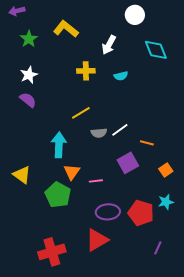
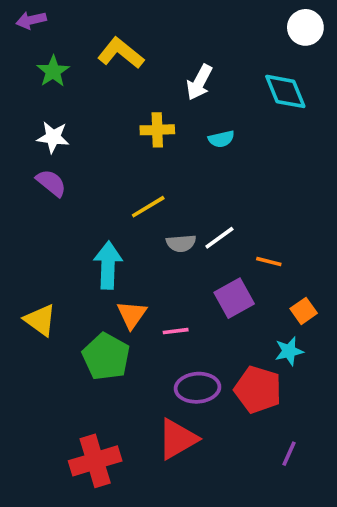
white circle: (135, 15) -> (305, 27), moved
white star: (29, 75) -> (53, 137), turned 30
cyan star: (166, 202) -> (289, 351), moved

